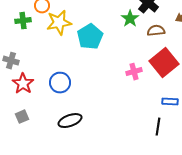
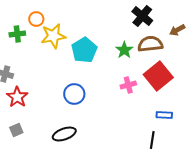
green star: (130, 19) -> (124, 50), moved
brown semicircle: (156, 31) -> (150, 44), size x1.4
blue circle: (60, 83) -> (74, 94), moved

